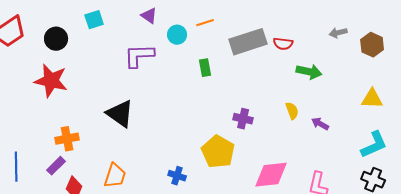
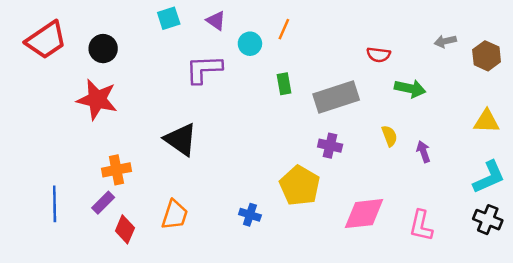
cyan square: (94, 20) -> (169, 18), moved
orange line: (205, 23) -> (284, 29), turned -48
gray rectangle: (248, 42) -> (336, 97), moved
purple arrow: (320, 124) -> (423, 152), turned 42

